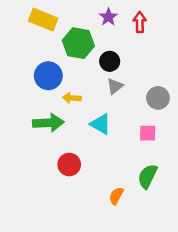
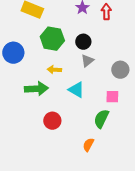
green hexagon: (78, 43) -> (52, 39), moved
blue circle: (48, 76) -> (13, 53), moved
green semicircle: (148, 176) -> (101, 119), moved

